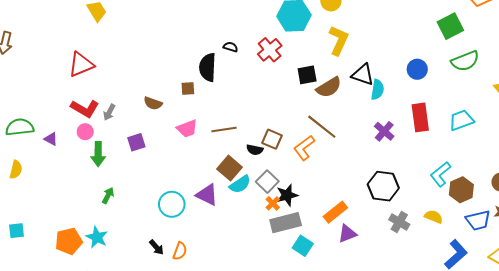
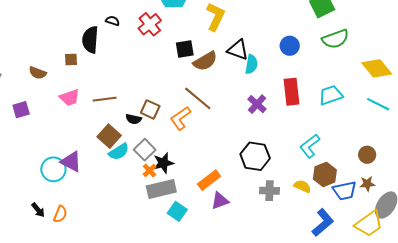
brown hexagon: (461, 190) -> (325, 174), moved
purple triangle: (207, 195) -> (71, 162), moved
gray cross: (399, 222) -> (269, 191), turned -30

